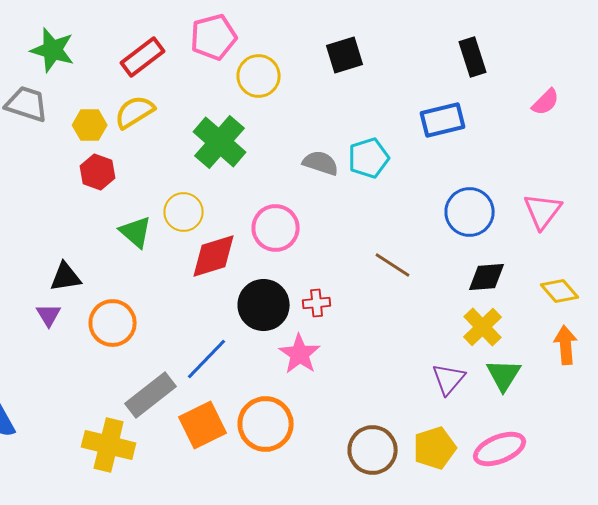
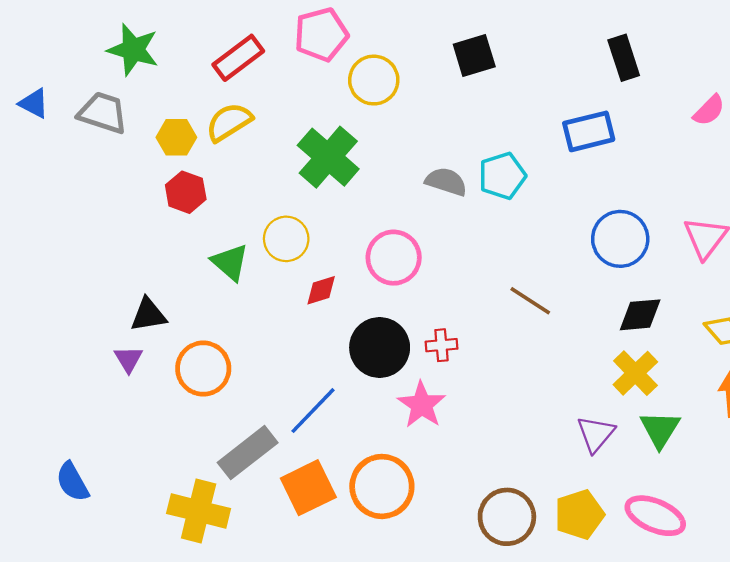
red diamond: (214, 256) -> (321, 290), size x0.6
pink ellipse: (500, 449) -> (655, 516), turned 45

